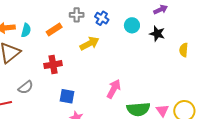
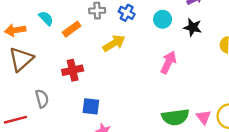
cyan semicircle: (26, 30) -> (46, 18), moved, turned -56
gray semicircle: (26, 87) -> (42, 99), turned -63
pink arrow: (114, 89) -> (168, 62), moved

